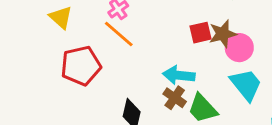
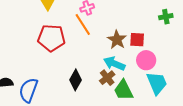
brown star: (223, 34) -> (117, 40), moved, turned 30
pink circle: (239, 48) -> (146, 60), moved

